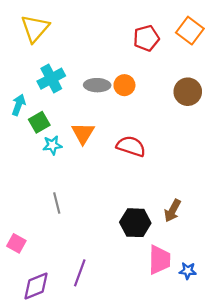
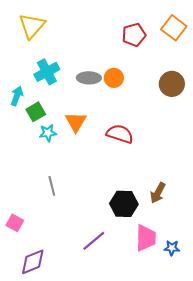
purple line: (80, 273) -> (94, 241), moved, turned 30

